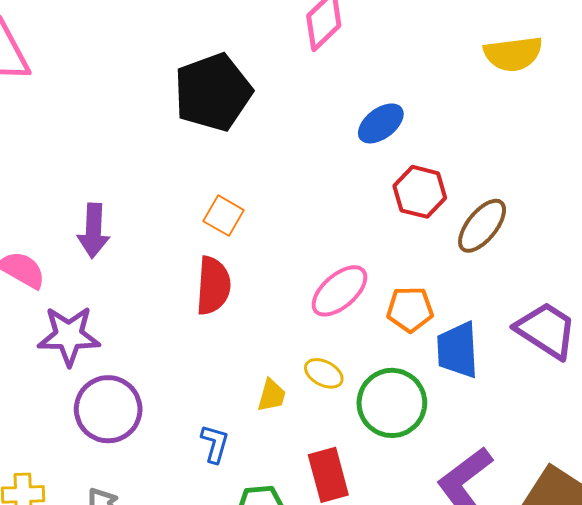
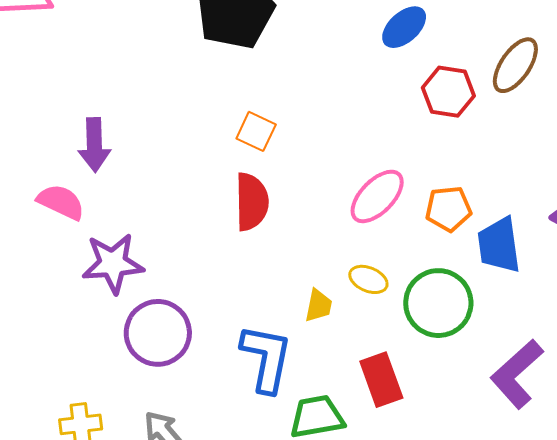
brown ellipse: (482, 226) -> (515, 65), moved
purple arrow: (93, 231) -> (94, 145), moved
blue L-shape: (215, 444) -> (266, 358), size x1.8

